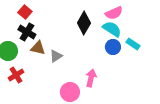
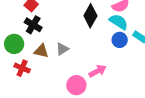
brown triangle: (38, 48) -> (41, 51), moved
red cross: (16, 75) -> (22, 68), turned -35
pink arrow: (91, 78) -> (98, 71), turned 48

